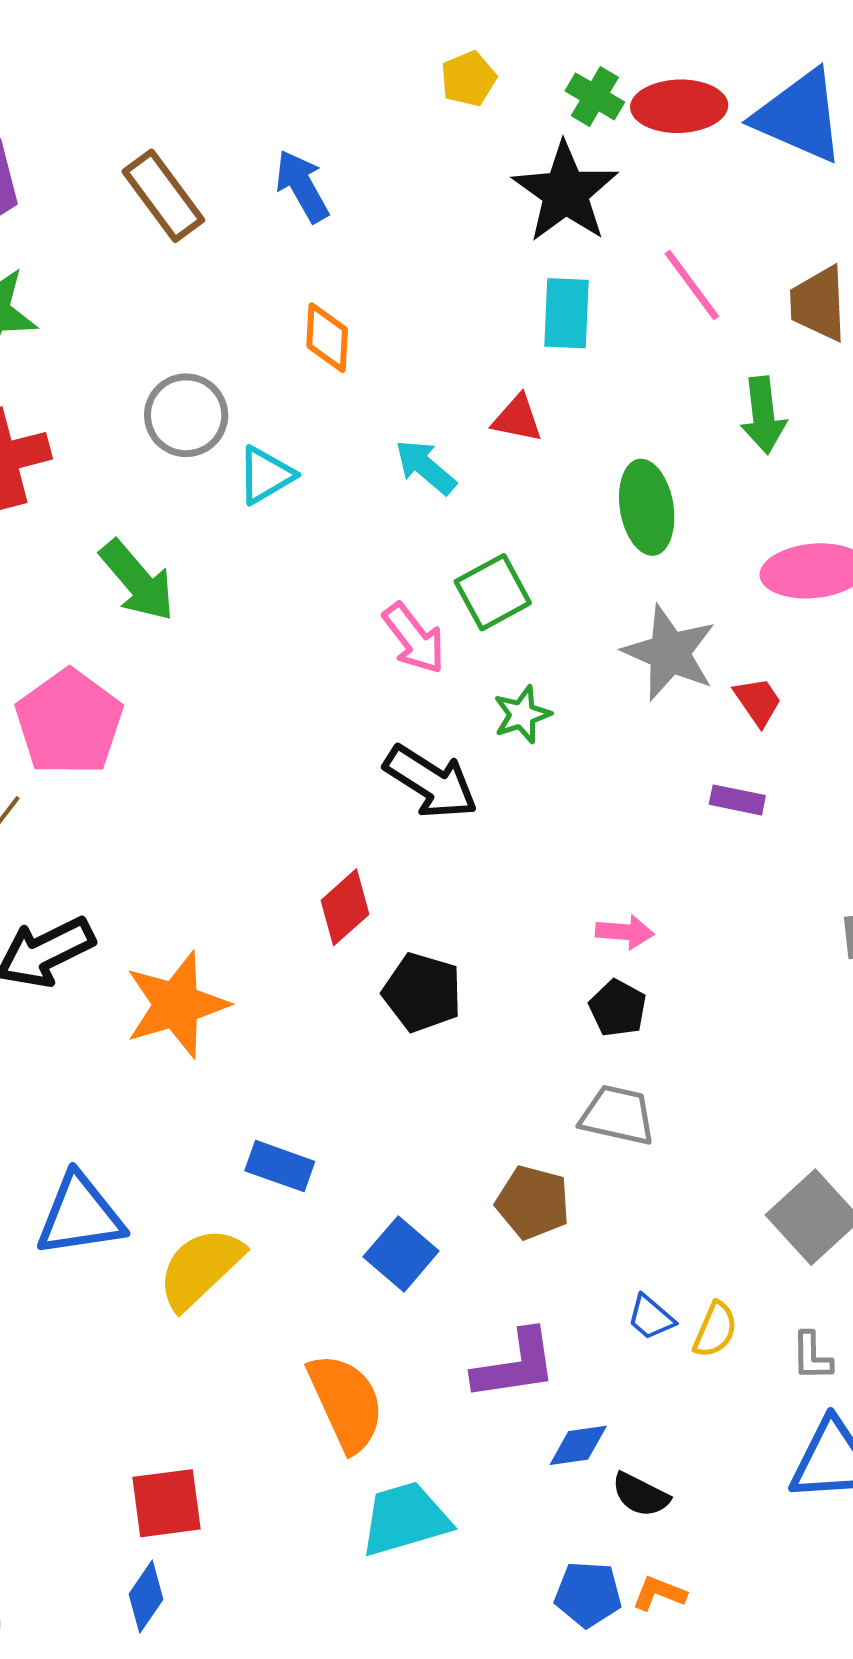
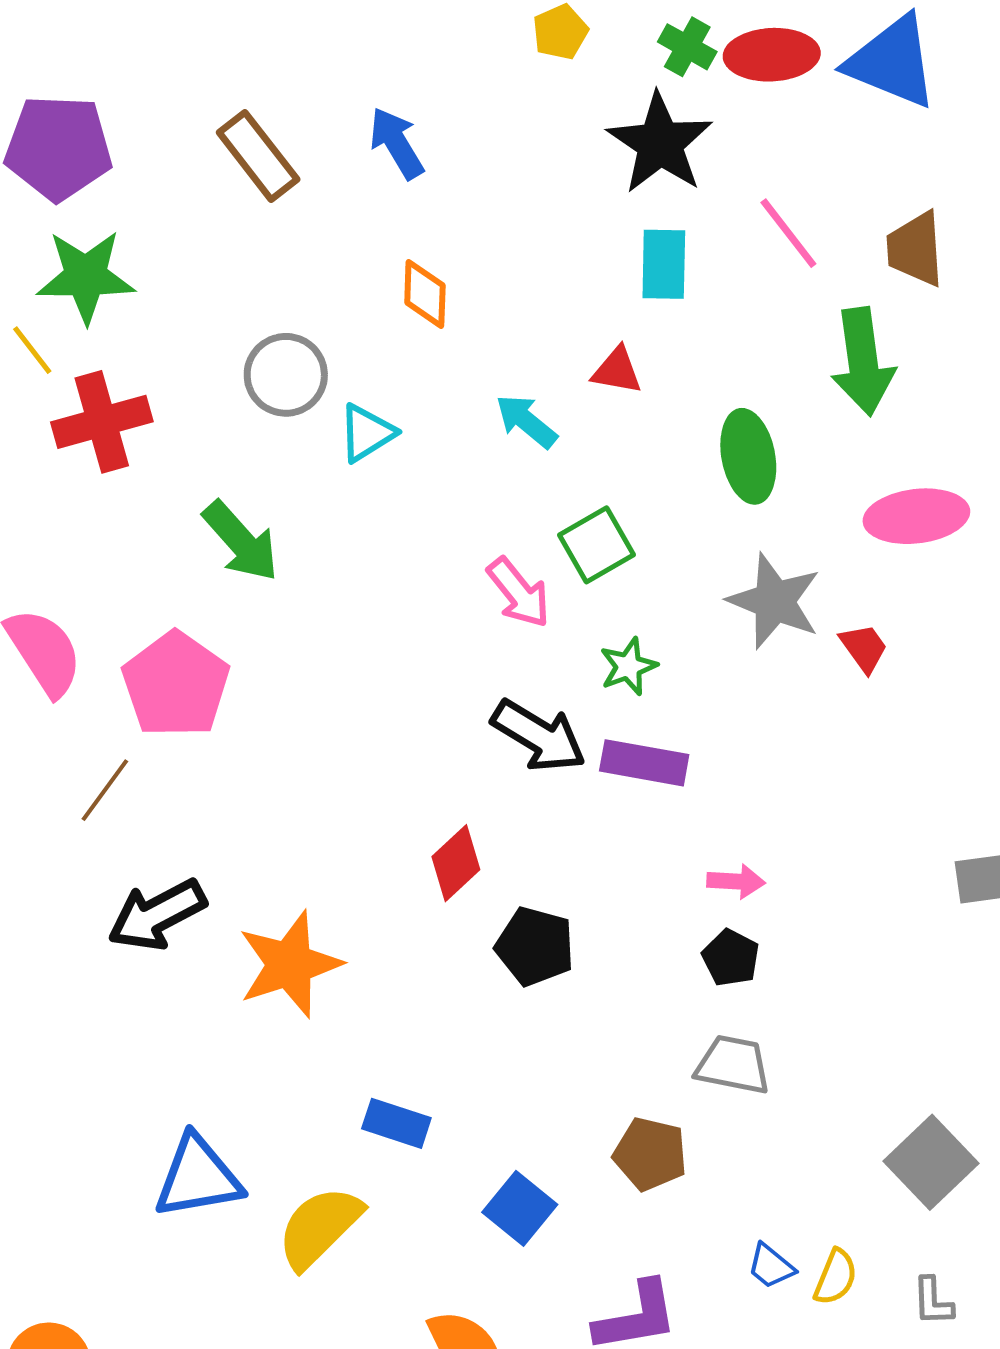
green arrow: (763, 415) -> (863, 362), size x1.4
purple rectangle: (737, 800) -> (644, 763), moved, size x1.6

